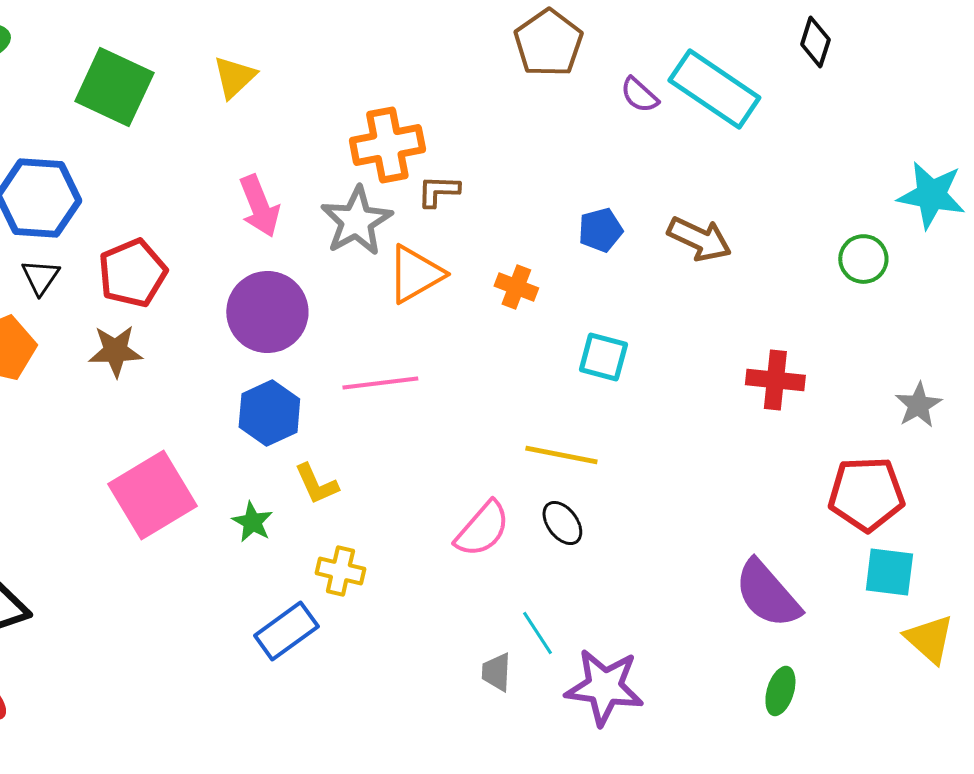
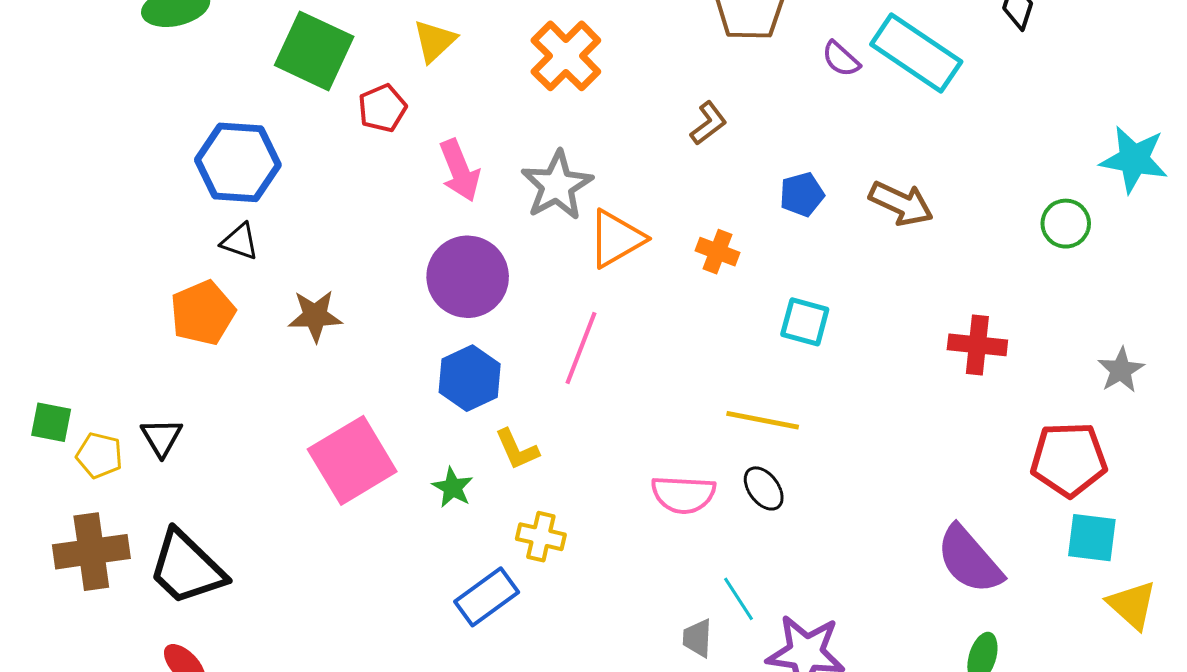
orange cross: (387, 145) -> (566, 56), moved, turned -34
brown L-shape: (438, 191) -> (708, 123), moved, turned 141
red pentagon: (132, 273) -> (382, 108), moved, size x0.7
black triangle: (40, 277) -> (240, 242), turned -45
pink line: (380, 383) -> (581, 348), turned -62
pink semicircle: (482, 529) -> (683, 495), turned 52

